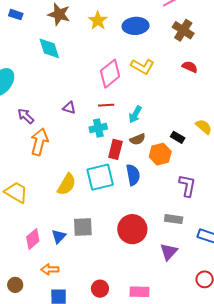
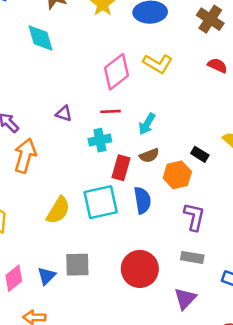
purple L-shape: (187, 186) -> (194, 217), moved

